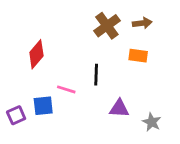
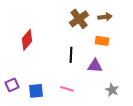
pink line: (66, 89) -> (67, 89), moved
blue square: (43, 106) -> (36, 91), moved
purple triangle: (119, 108) -> (95, 66), moved

